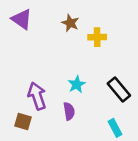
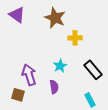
brown star: (70, 23) -> (55, 18), size x1.5
yellow cross: (97, 37) -> (75, 38), moved

